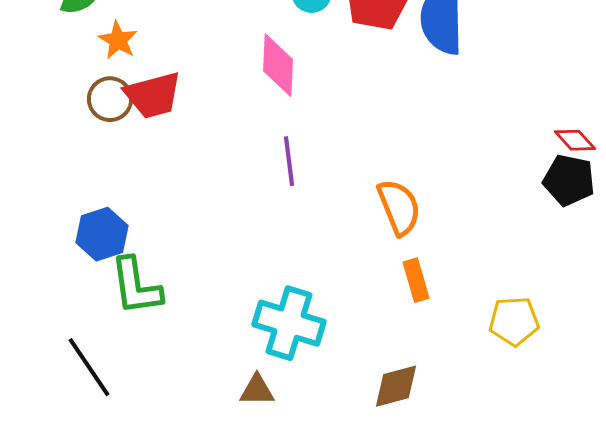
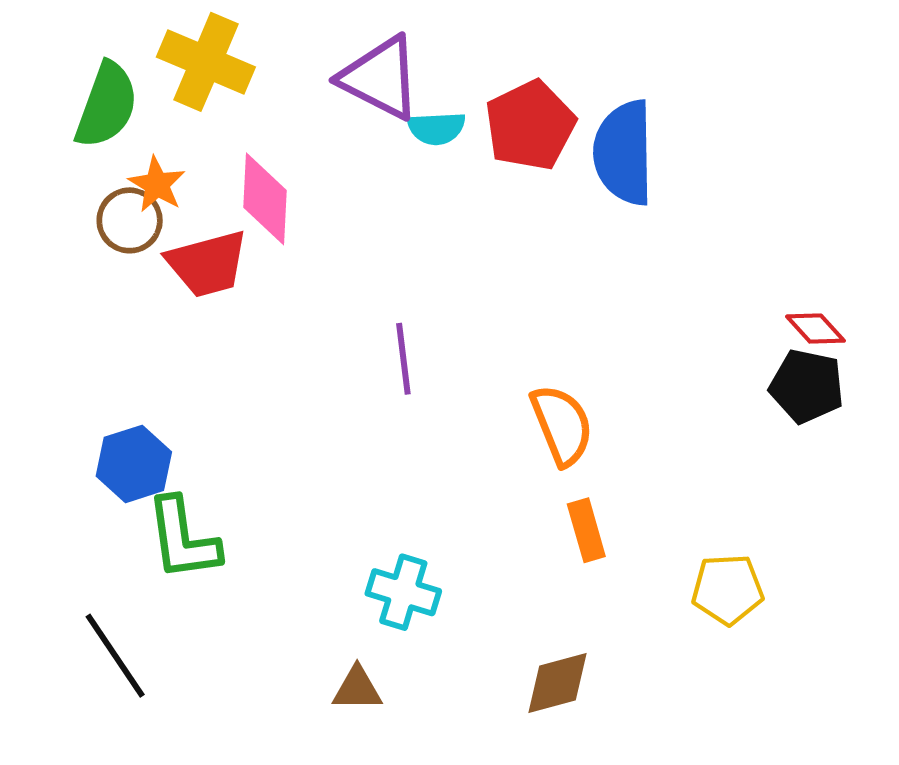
pink diamond: (278, 65) -> (265, 199), moved
brown circle: (110, 99) -> (130, 220), moved
cyan cross: (289, 323) -> (403, 592), size x0.7

